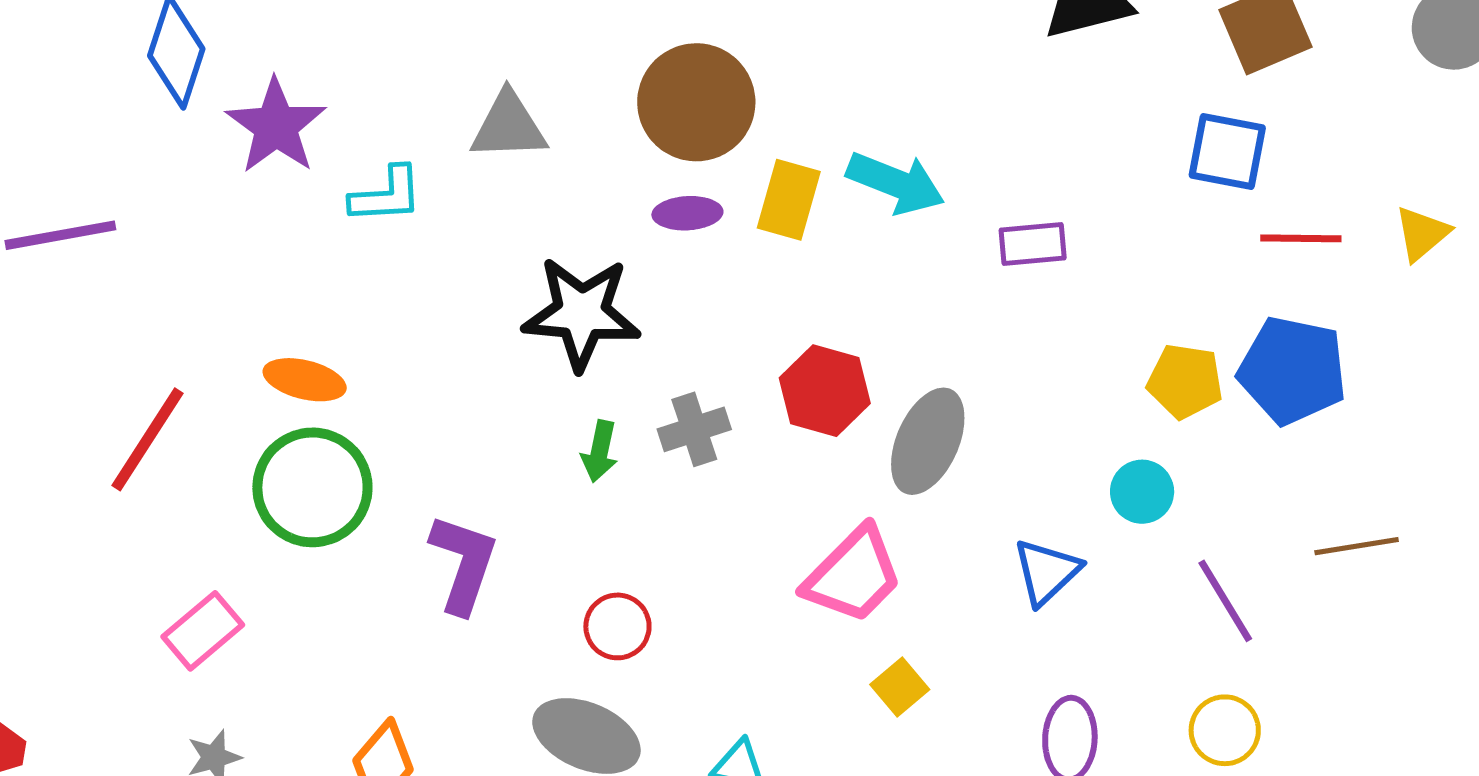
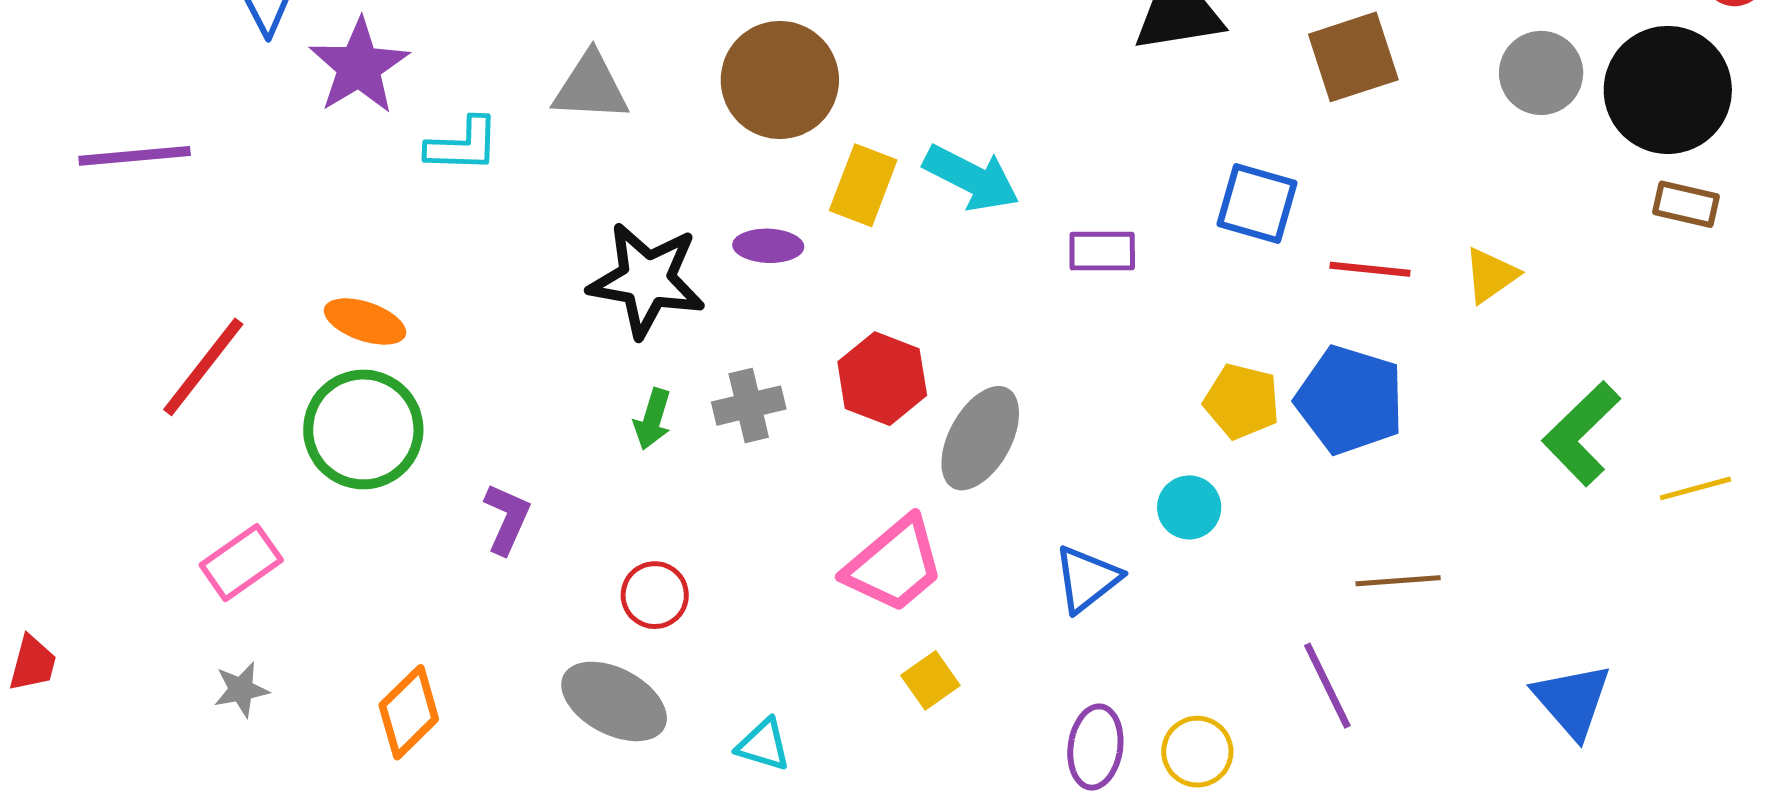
blue square: (1227, 152) -> (1257, 203), moved
purple ellipse: (687, 213) -> (768, 246), moved
purple L-shape: (463, 564) -> (507, 519), size x0.7
purple line: (1225, 601) -> (1327, 686), moved
yellow circle: (1225, 730) -> (1197, 752), moved

